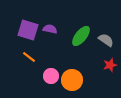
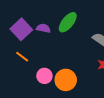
purple square: (28, 30) -> (21, 29), turned 30
green ellipse: (81, 36) -> (68, 22), moved

